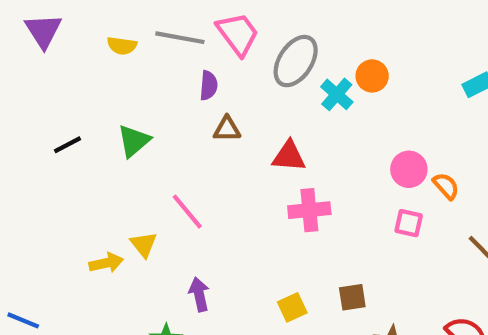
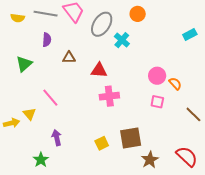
orange circle: (372, 76) -> (138, 14), moved
purple semicircle: (209, 85) -> (47, 40), moved
brown square: (352, 297) -> (131, 138), size x1.6

